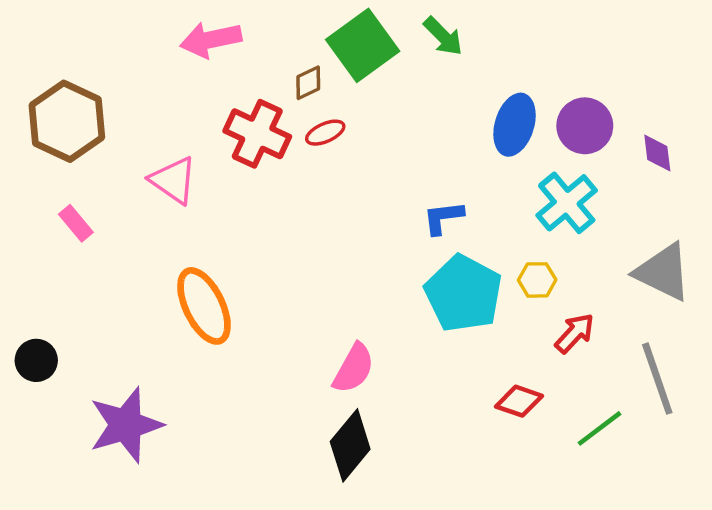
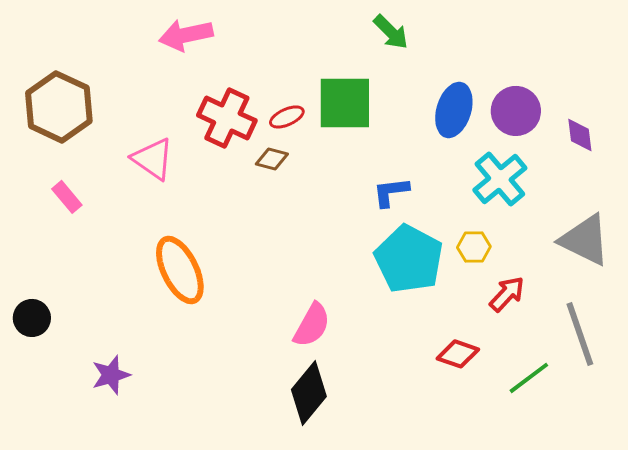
green square: (363, 45) -> (345, 103), moved, turned 36
brown diamond: (308, 83) -> (272, 159), moved, turned 40
purple star: (126, 425) -> (111, 375), size x0.6

